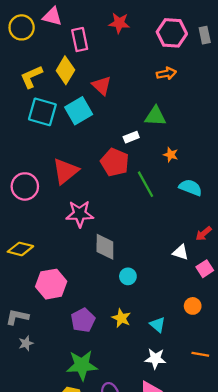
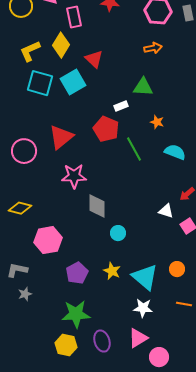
orange circle: (193, 306) -> (177, 269), moved
cyan triangle: (158, 325) -> (145, 277), size x1.8

